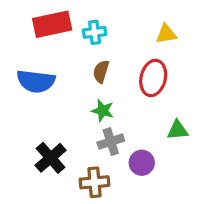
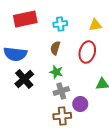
cyan cross: (95, 32) -> (60, 24), moved
black cross: (51, 158) -> (24, 79), moved
brown cross: (95, 182) -> (62, 116), moved

